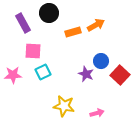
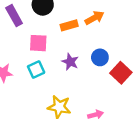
pink square: (33, 51) -> (38, 43), moved
purple star: (86, 74) -> (70, 62), moved

